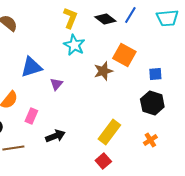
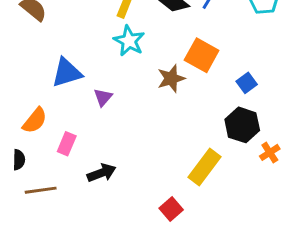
blue square: (155, 74) -> (247, 83), turned -32
yellow rectangle: (109, 132) -> (205, 167), moved
orange cross: (150, 140) -> (270, 152), moved

